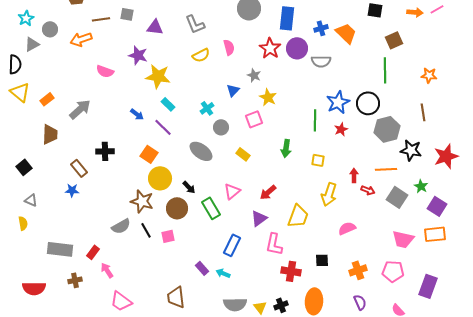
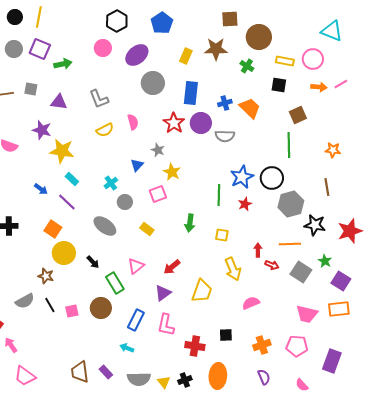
yellow arrow: (329, 194) -> (233, 269), turned -40
brown star: (142, 201) -> (46, 276), size x0.7
brown circle: (177, 208) -> (101, 308), moved
pink L-shape: (274, 244) -> (166, 325), moved
purple rectangle: (202, 268) -> (106, 372), moved

